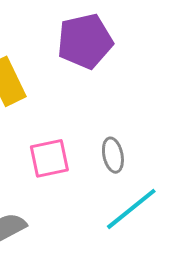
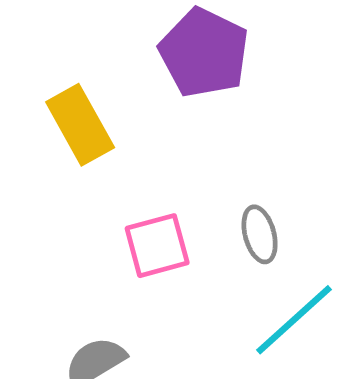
purple pentagon: (85, 41) -> (204, 53), turned -30

